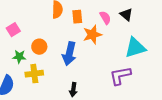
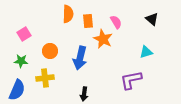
black triangle: (126, 15) -> (152, 19), moved
orange star: (92, 35) -> (103, 39), turned -30
cyan triangle: (135, 48) -> (146, 52), size x0.6
green star: (19, 57) -> (21, 61), moved

